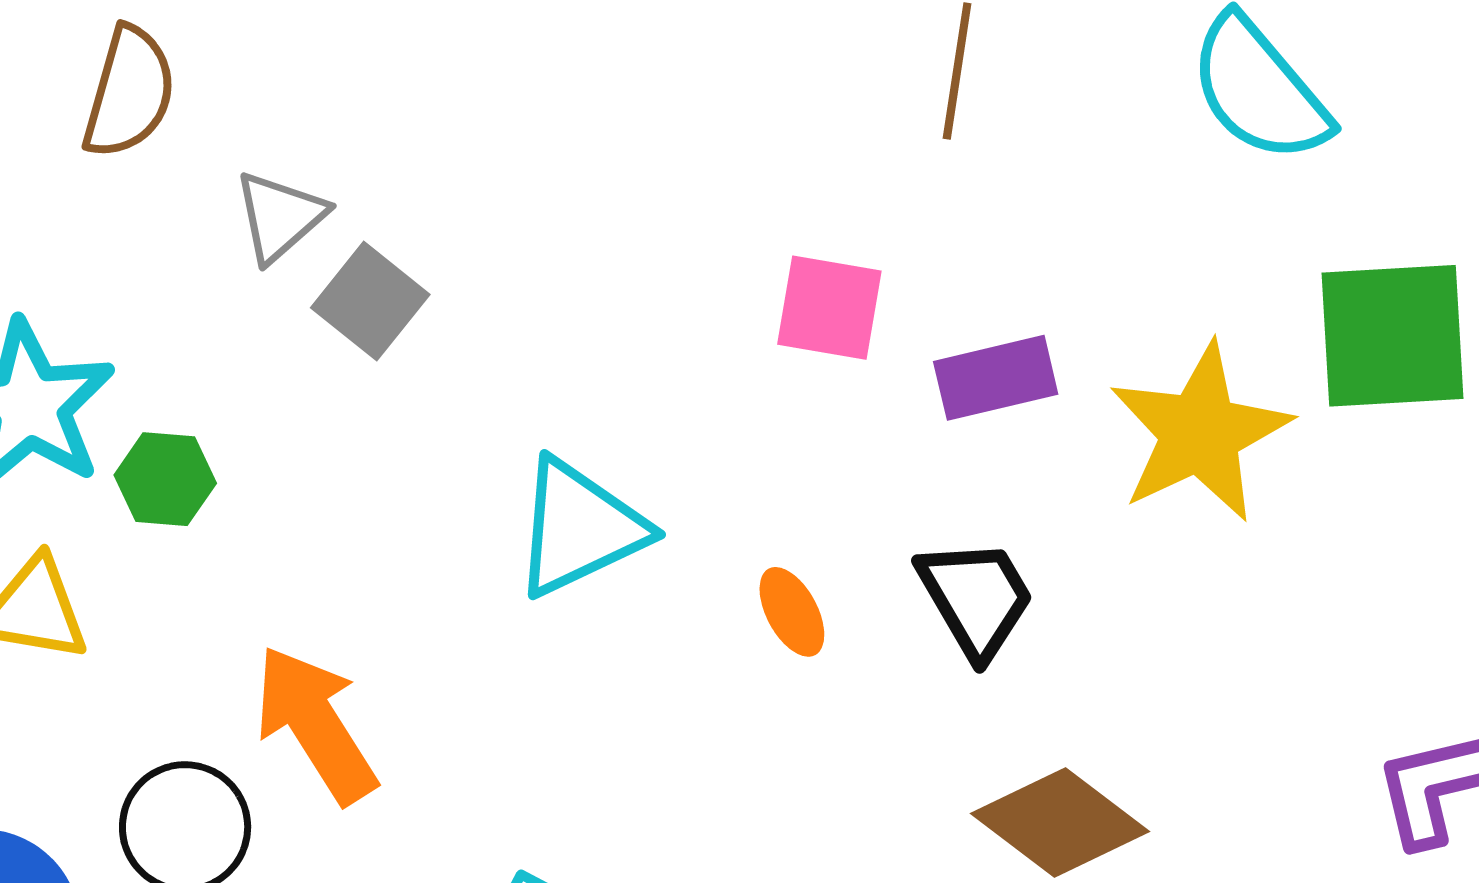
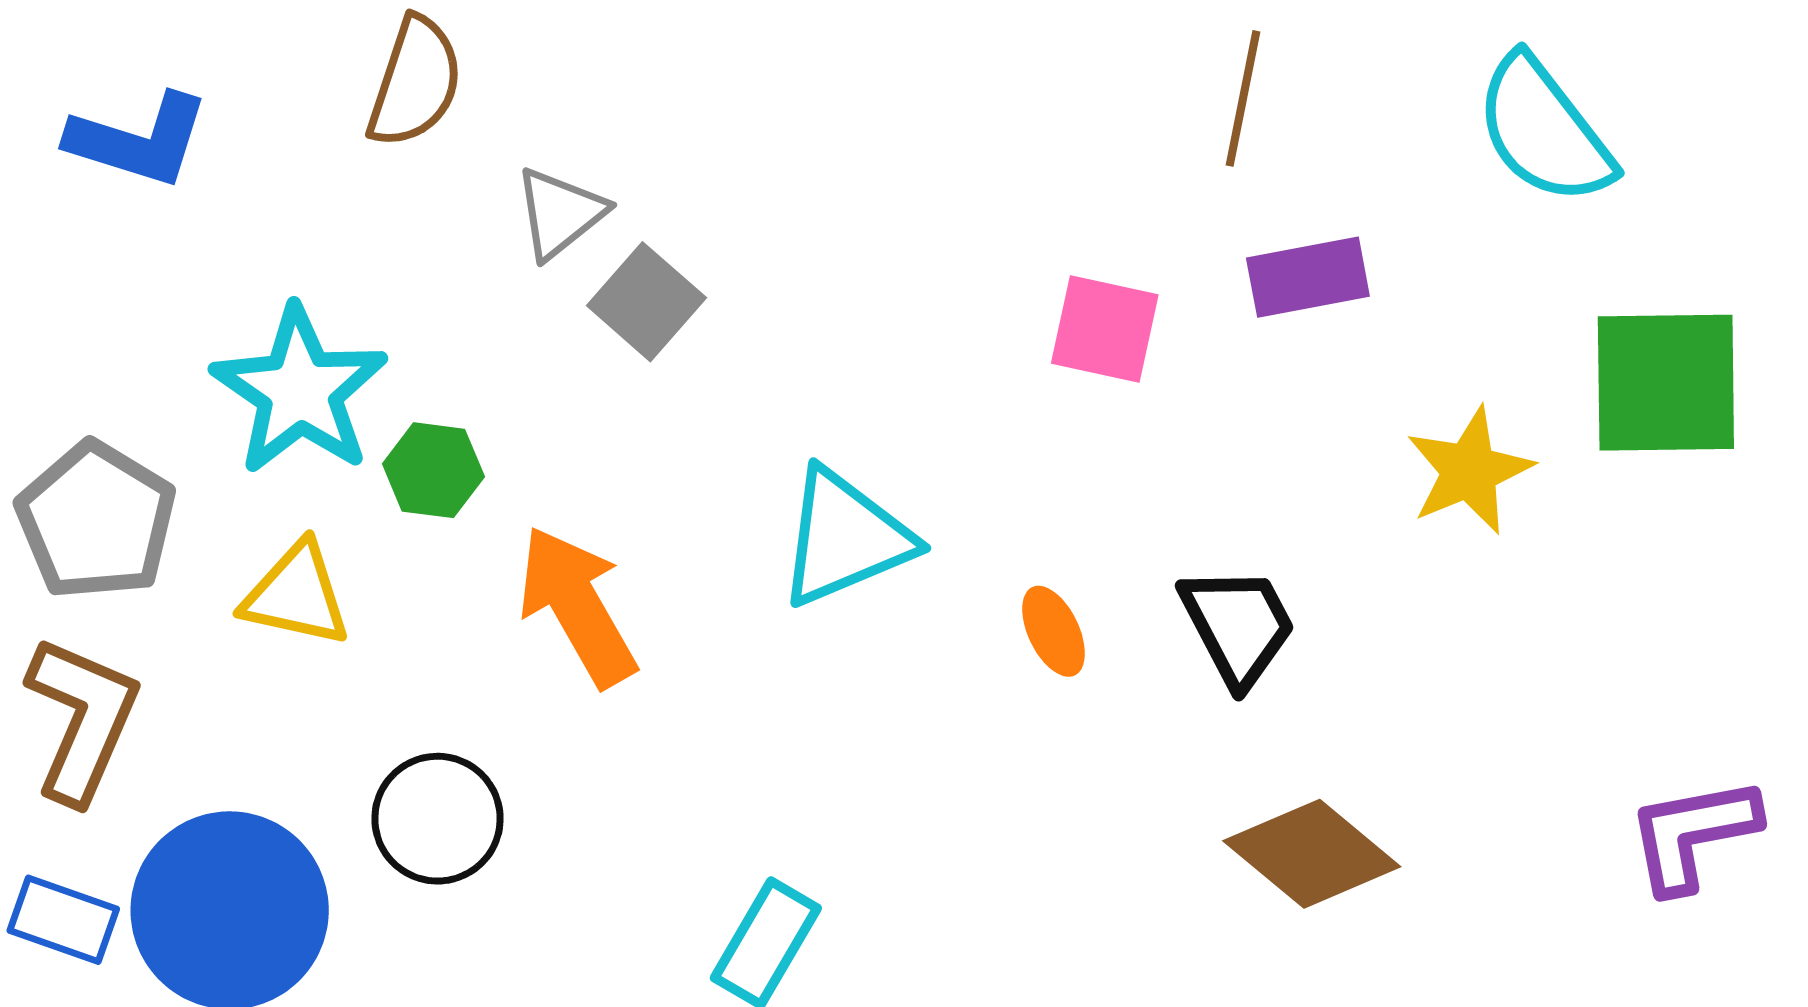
purple rectangle: (996, 378) -> (1308, 277), moved
yellow star: (1200, 433) -> (1469, 471), size x0.7
orange arrow: (315, 724) -> (577, 606), moved

